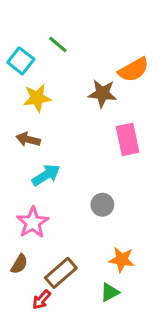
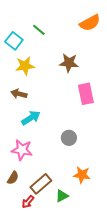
orange semicircle: (134, 70) -> (90, 23), moved
pink star: (33, 223) -> (22, 150), turned -30
green triangle: (110, 292) -> (62, 196), moved

